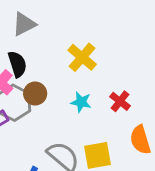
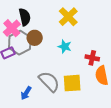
red cross: (120, 101) -> (92, 58), moved, turned -32

